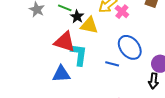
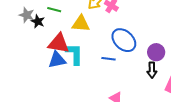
black star: (77, 17) -> (38, 21), moved
blue triangle: (61, 74) -> (57, 60), moved

